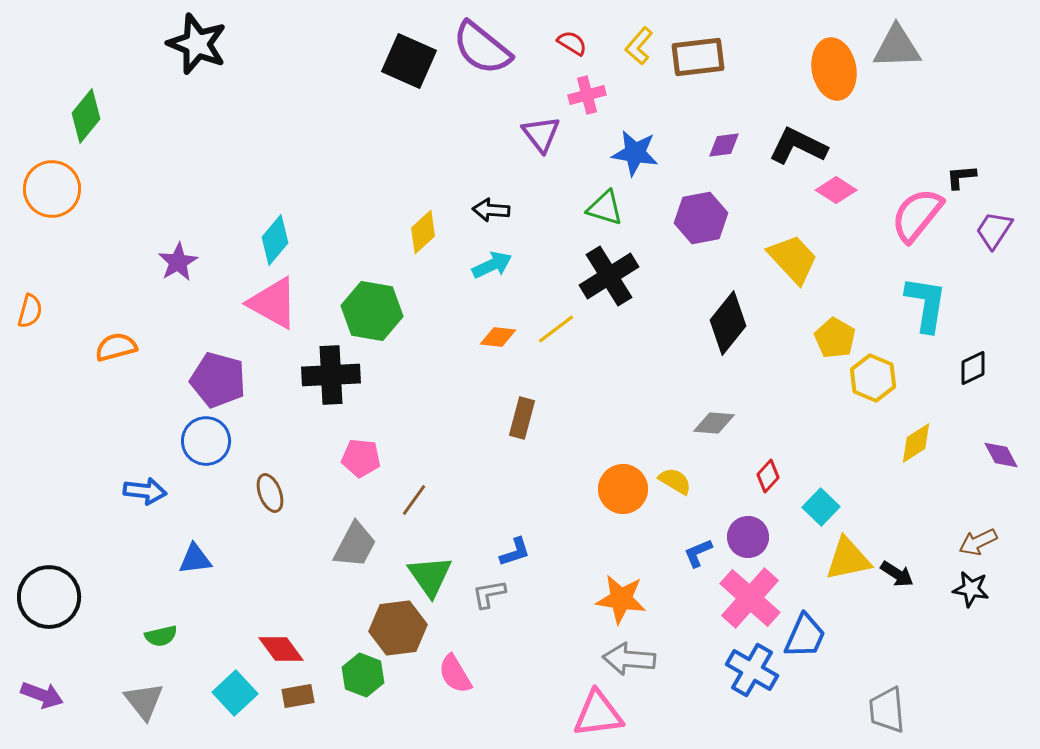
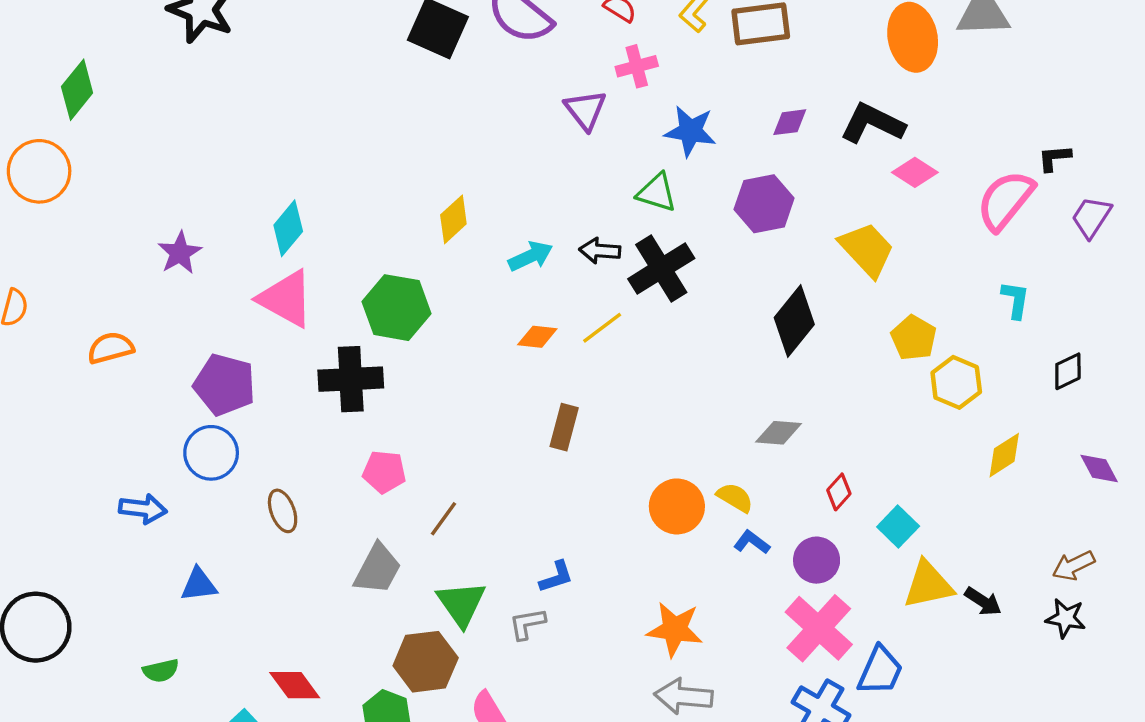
black arrow: (491, 210) -> (600, 251), moved
cyan L-shape: (926, 304) -> (1015, 300), size x0.6
blue L-shape: (698, 553) -> (752, 542), moved, turned 60

